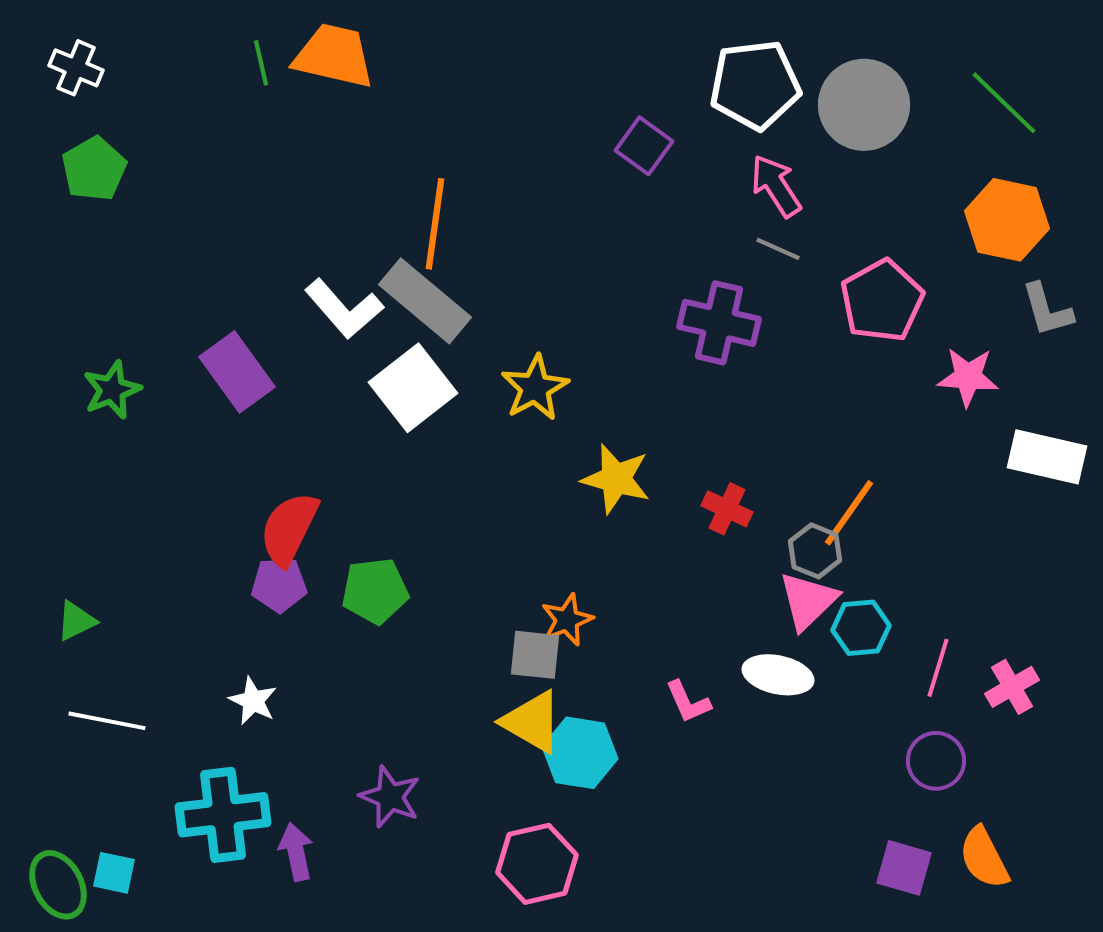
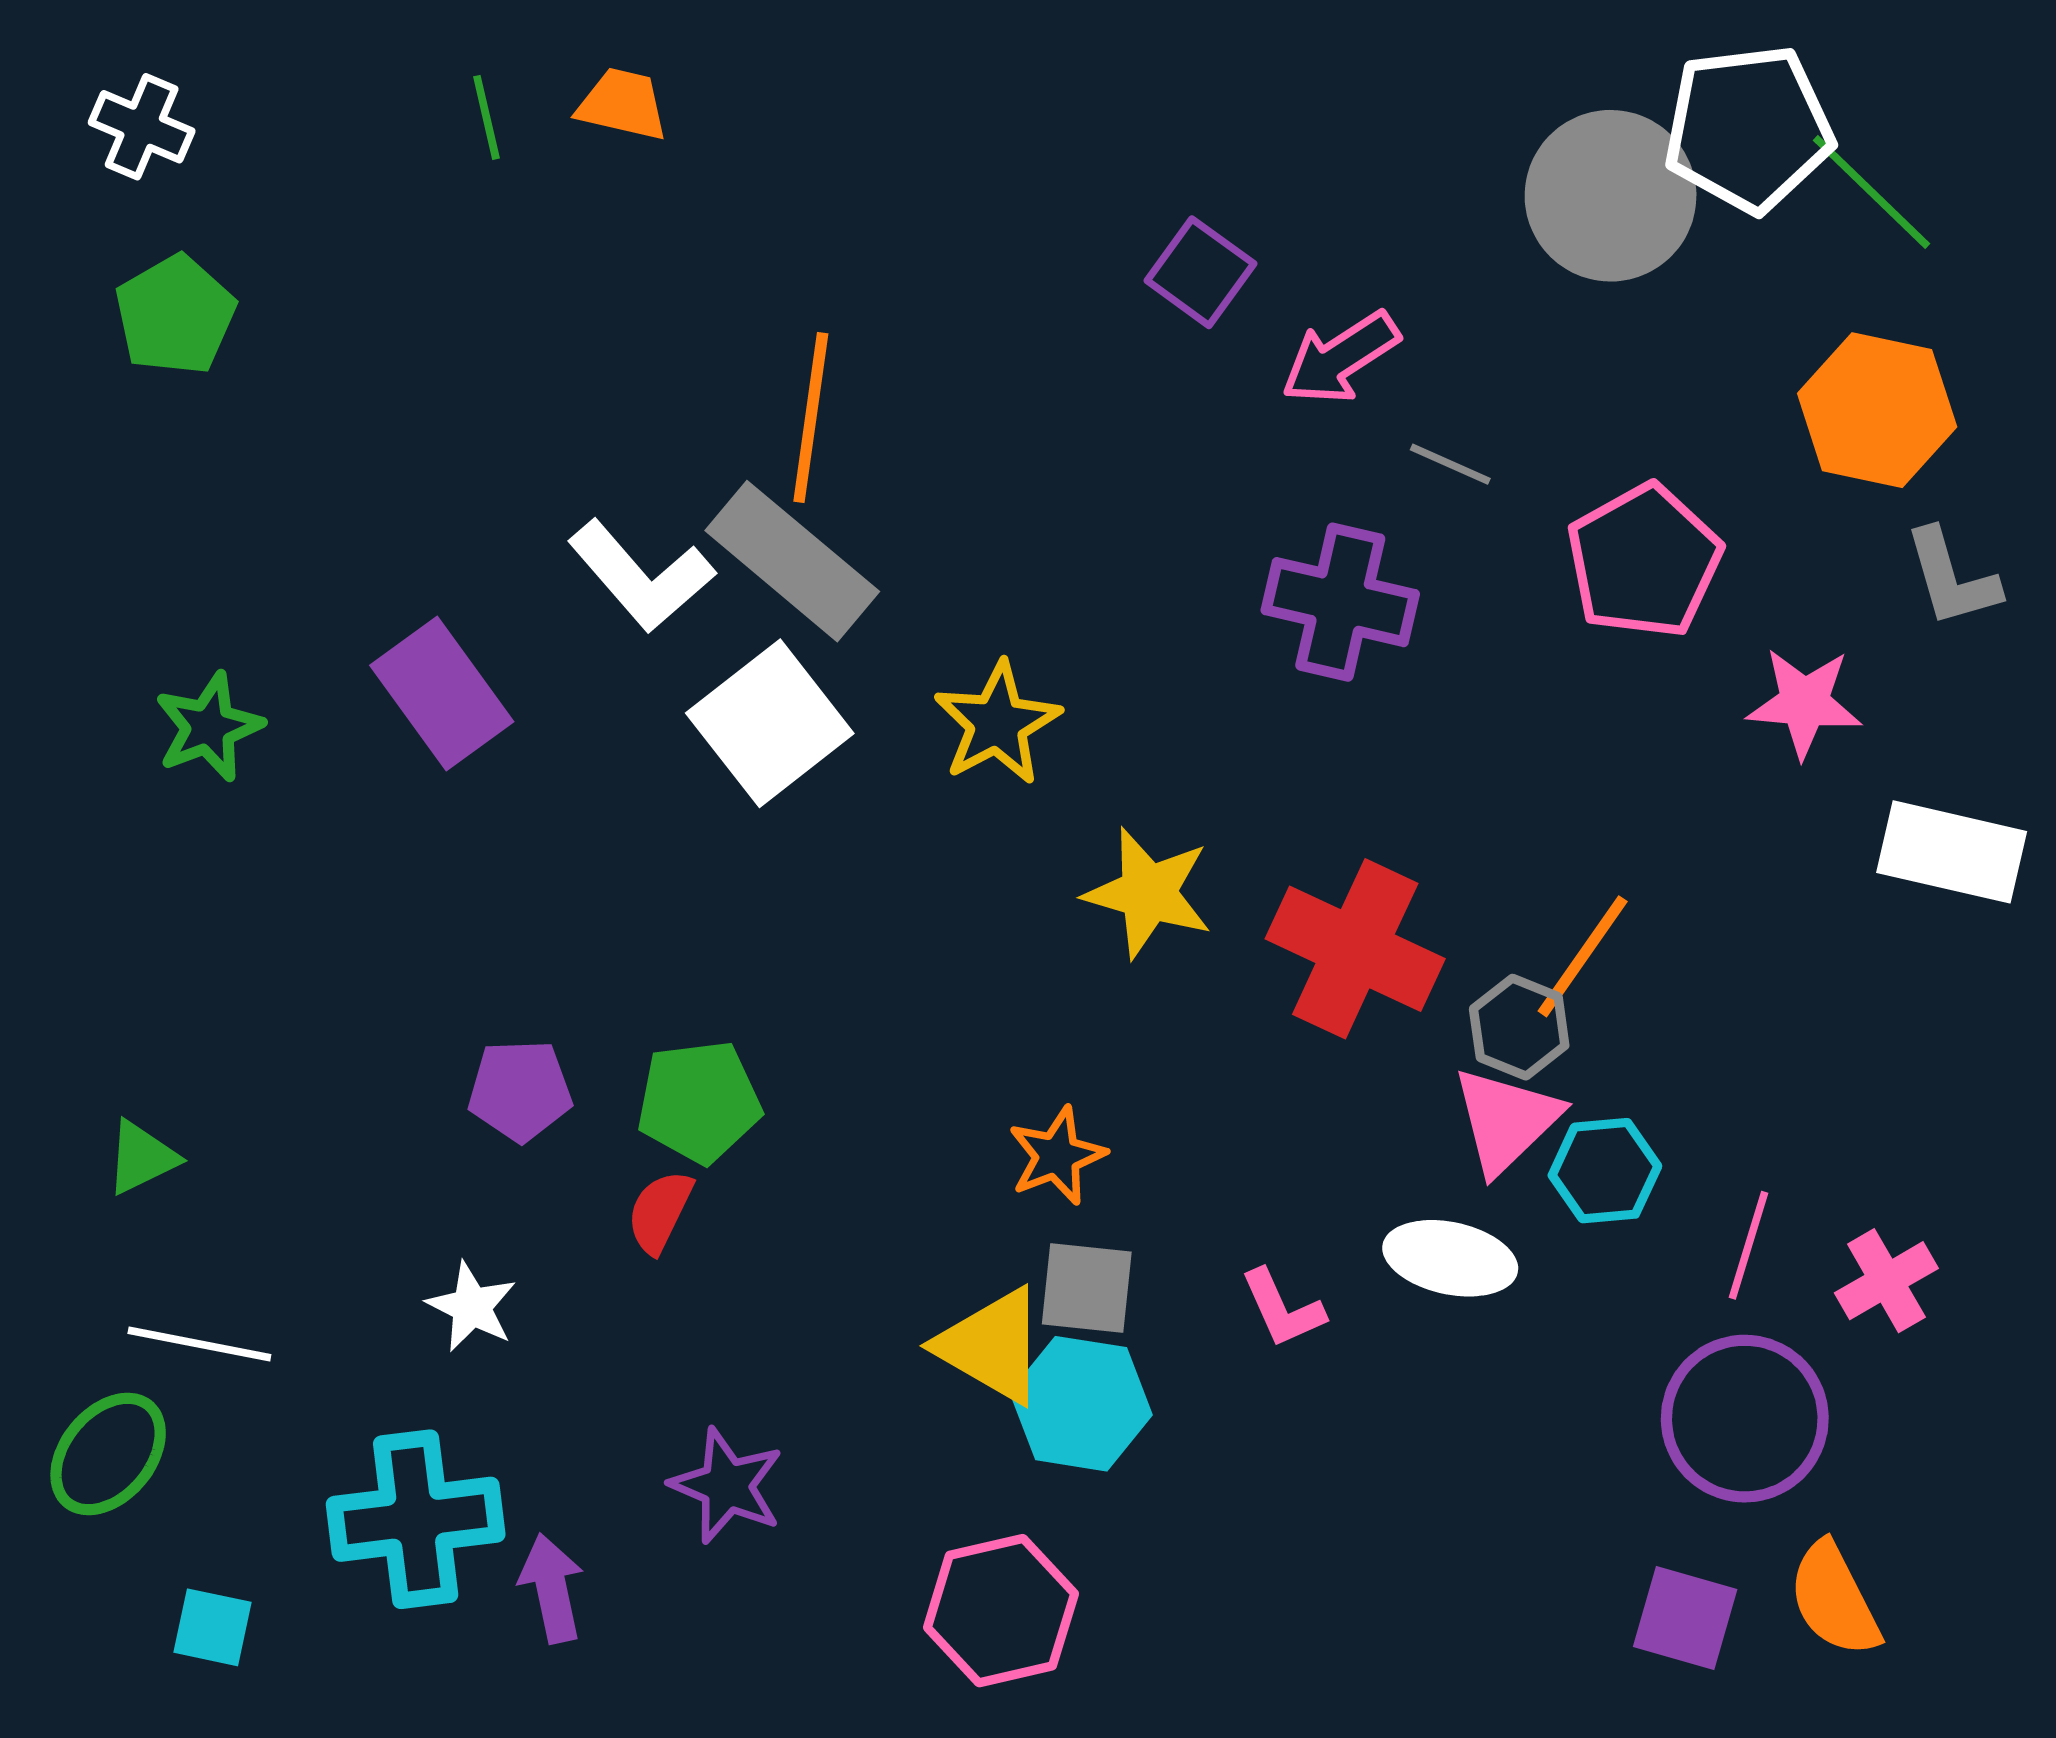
orange trapezoid: (334, 56) -> (623, 104), size x0.6
white pentagon: (755, 85) -> (1748, 129), moved
pink arrow: (776, 186) -> (1340, 358), moved, turned -90
red cross: (727, 509) -> (1355, 949), size x1.8
red semicircle: (289, 529) -> (660, 1212), moved, size x0.6
gray square: (535, 655) -> (1087, 1288), moved
purple circle: (936, 761) -> (1745, 1419), size x1.5
green ellipse: (58, 885) -> (108, 1454), moved, turned 68

